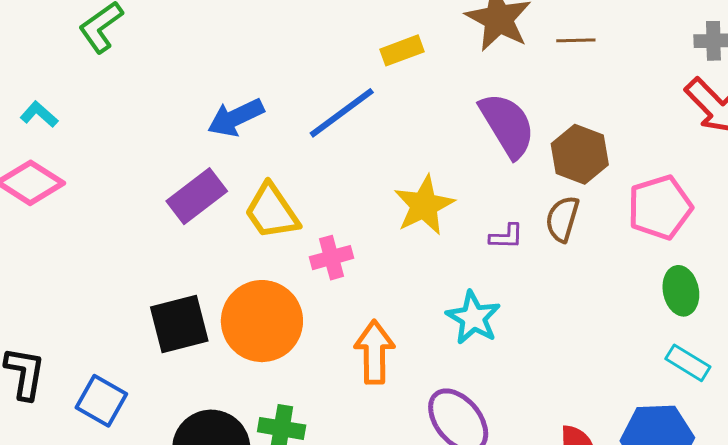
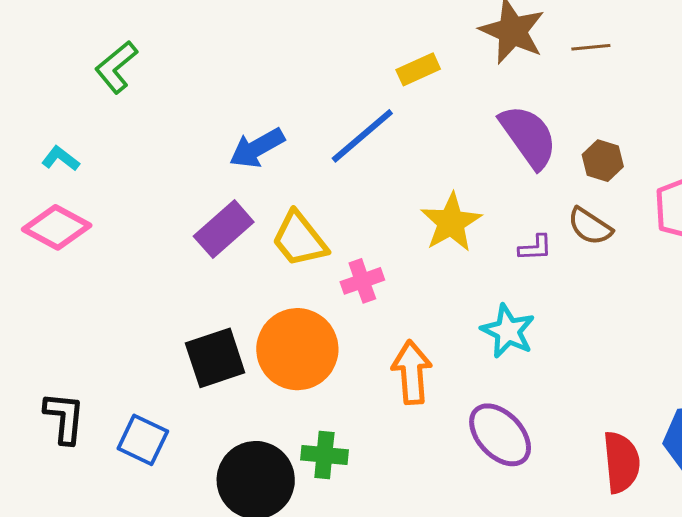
brown hexagon: (580, 154) -> (603, 161), size x0.7
brown semicircle: (562, 219) -> (590, 226), turned -69

